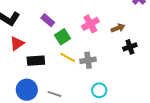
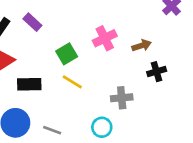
purple rectangle: (48, 20) -> (32, 22), moved
gray cross: (88, 60) -> (122, 98), moved
cyan circle: (99, 90) -> (102, 127), moved

